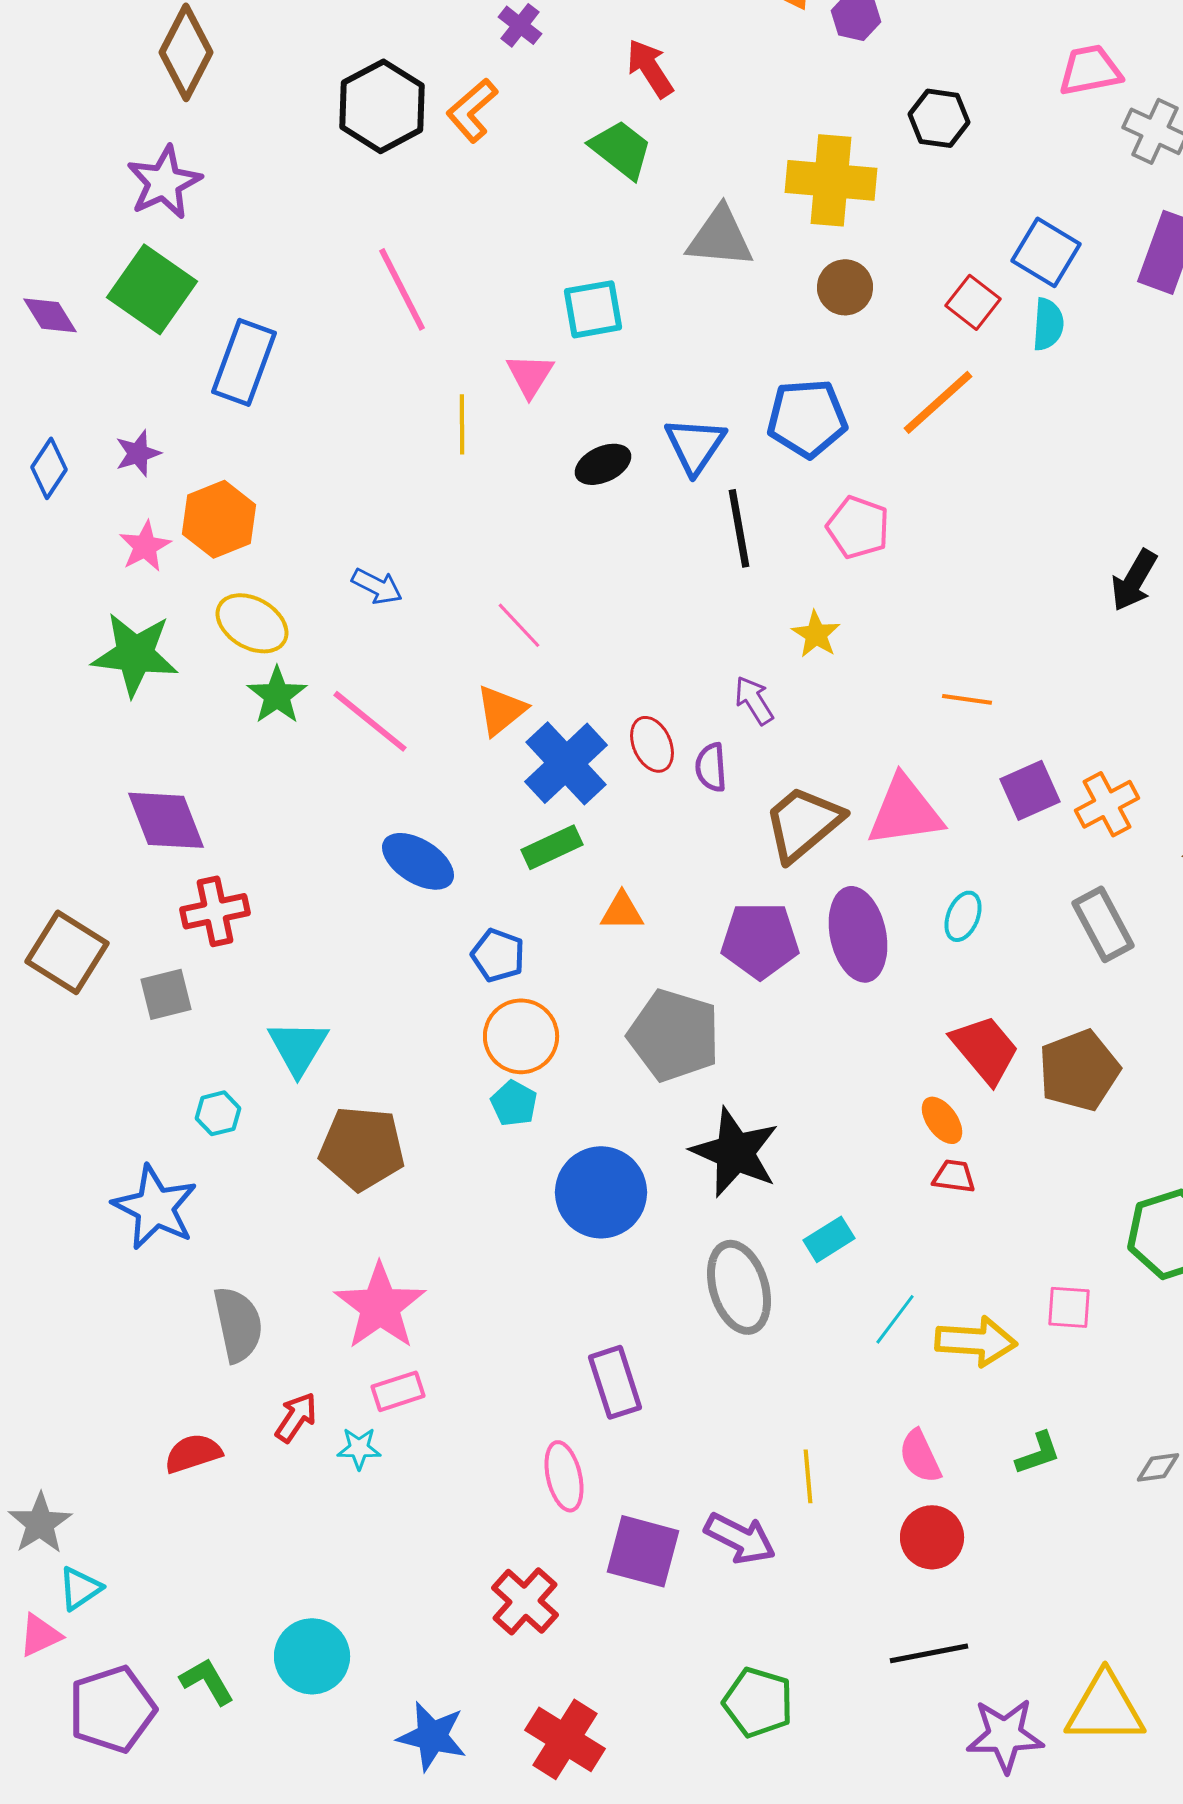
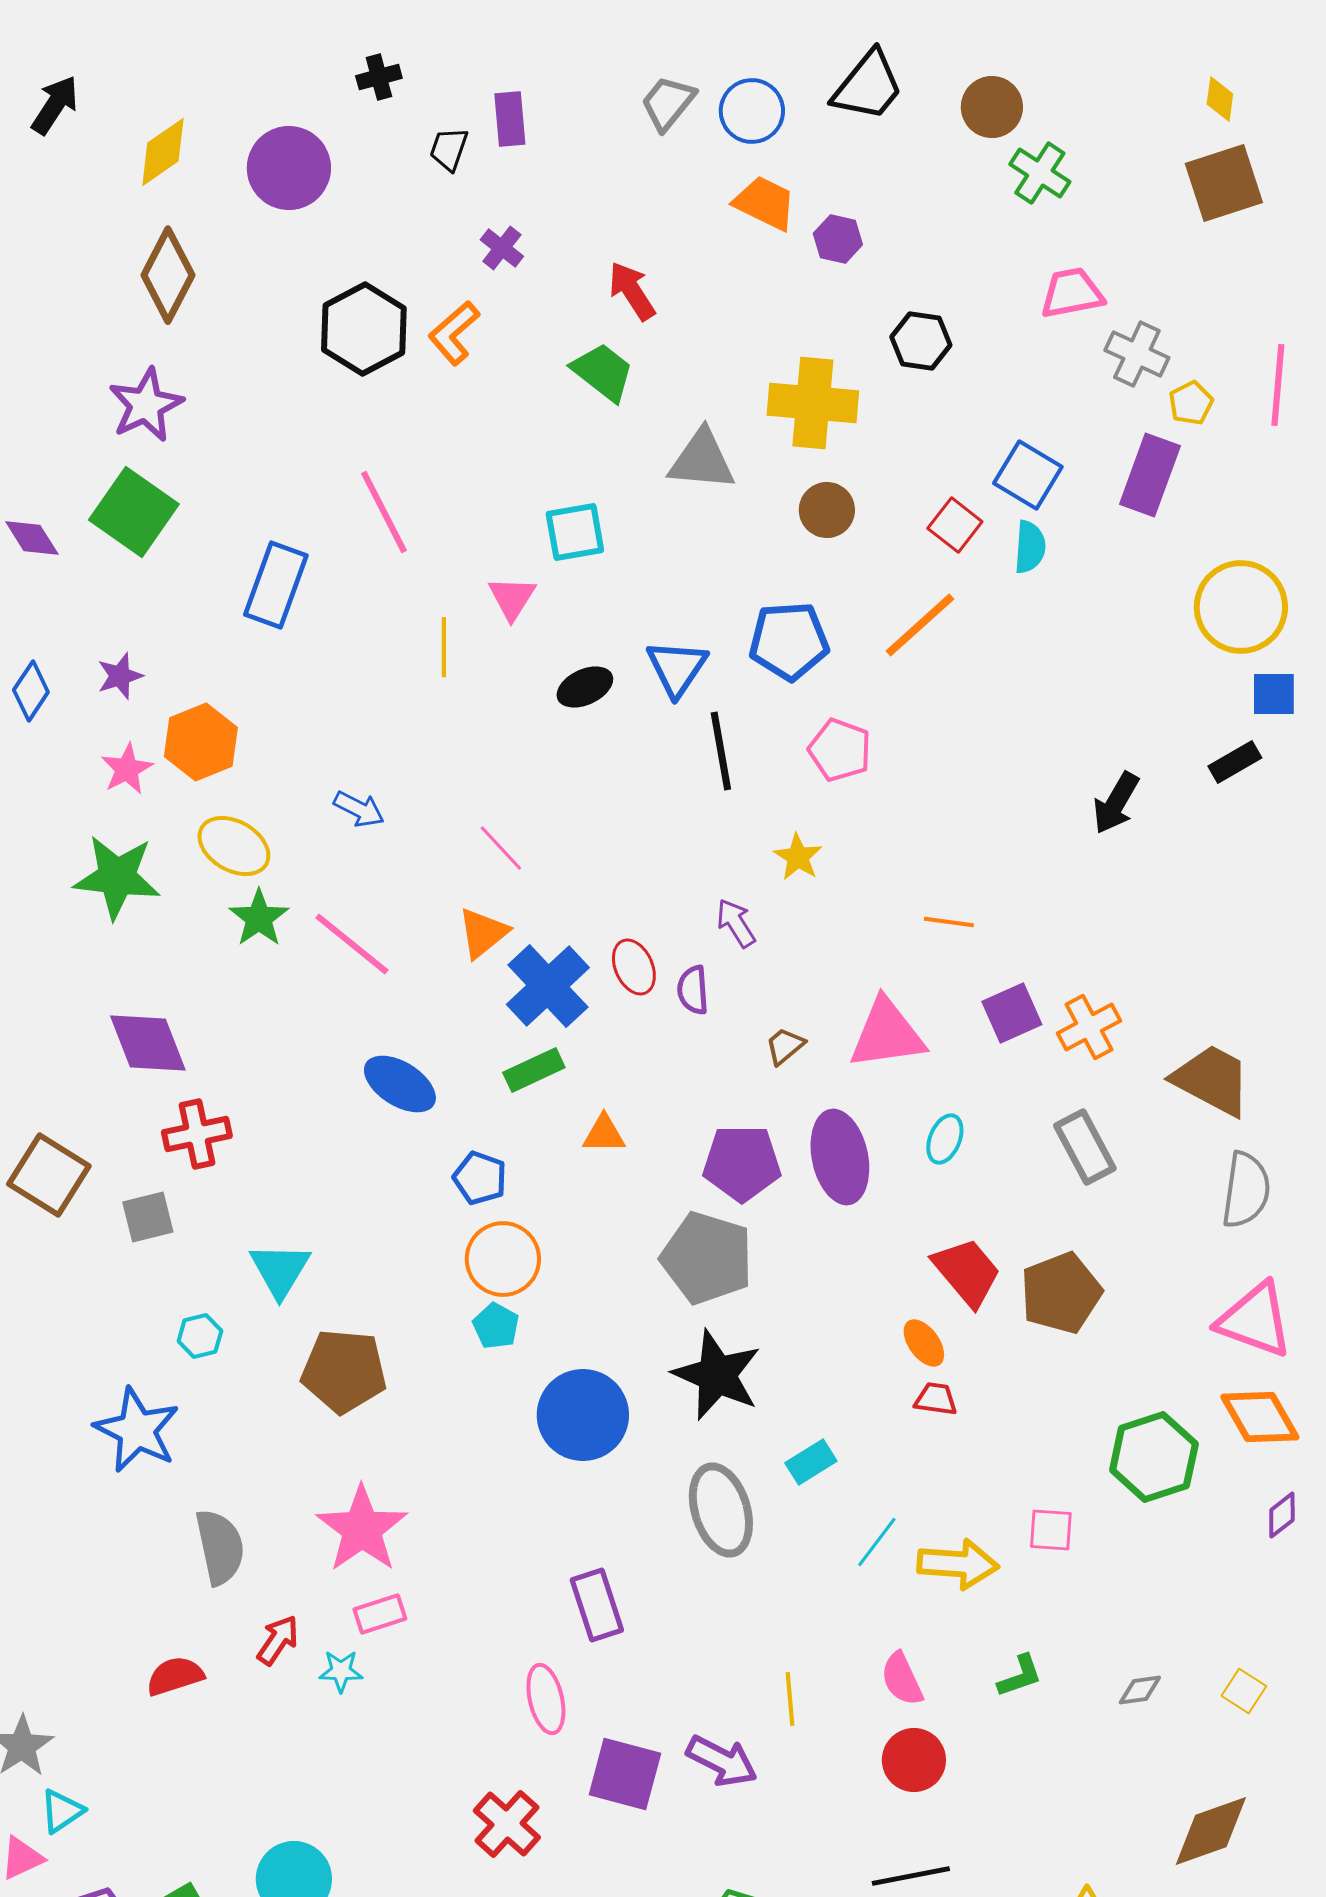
blue rectangle: (244, 362) -> (276, 585), moved
brown trapezoid: (803, 823) -> (785, 1046), size x0.5
gray pentagon: (674, 1035) -> (707, 1258), moved

